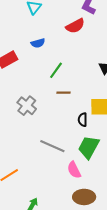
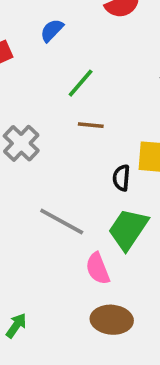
blue semicircle: (38, 43) -> (52, 30), turned 144

